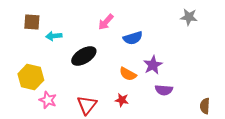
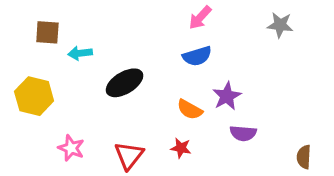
pink arrow: (106, 22) -> (200, 18), moved
yellow hexagon: (31, 77) -> (34, 96), moved

